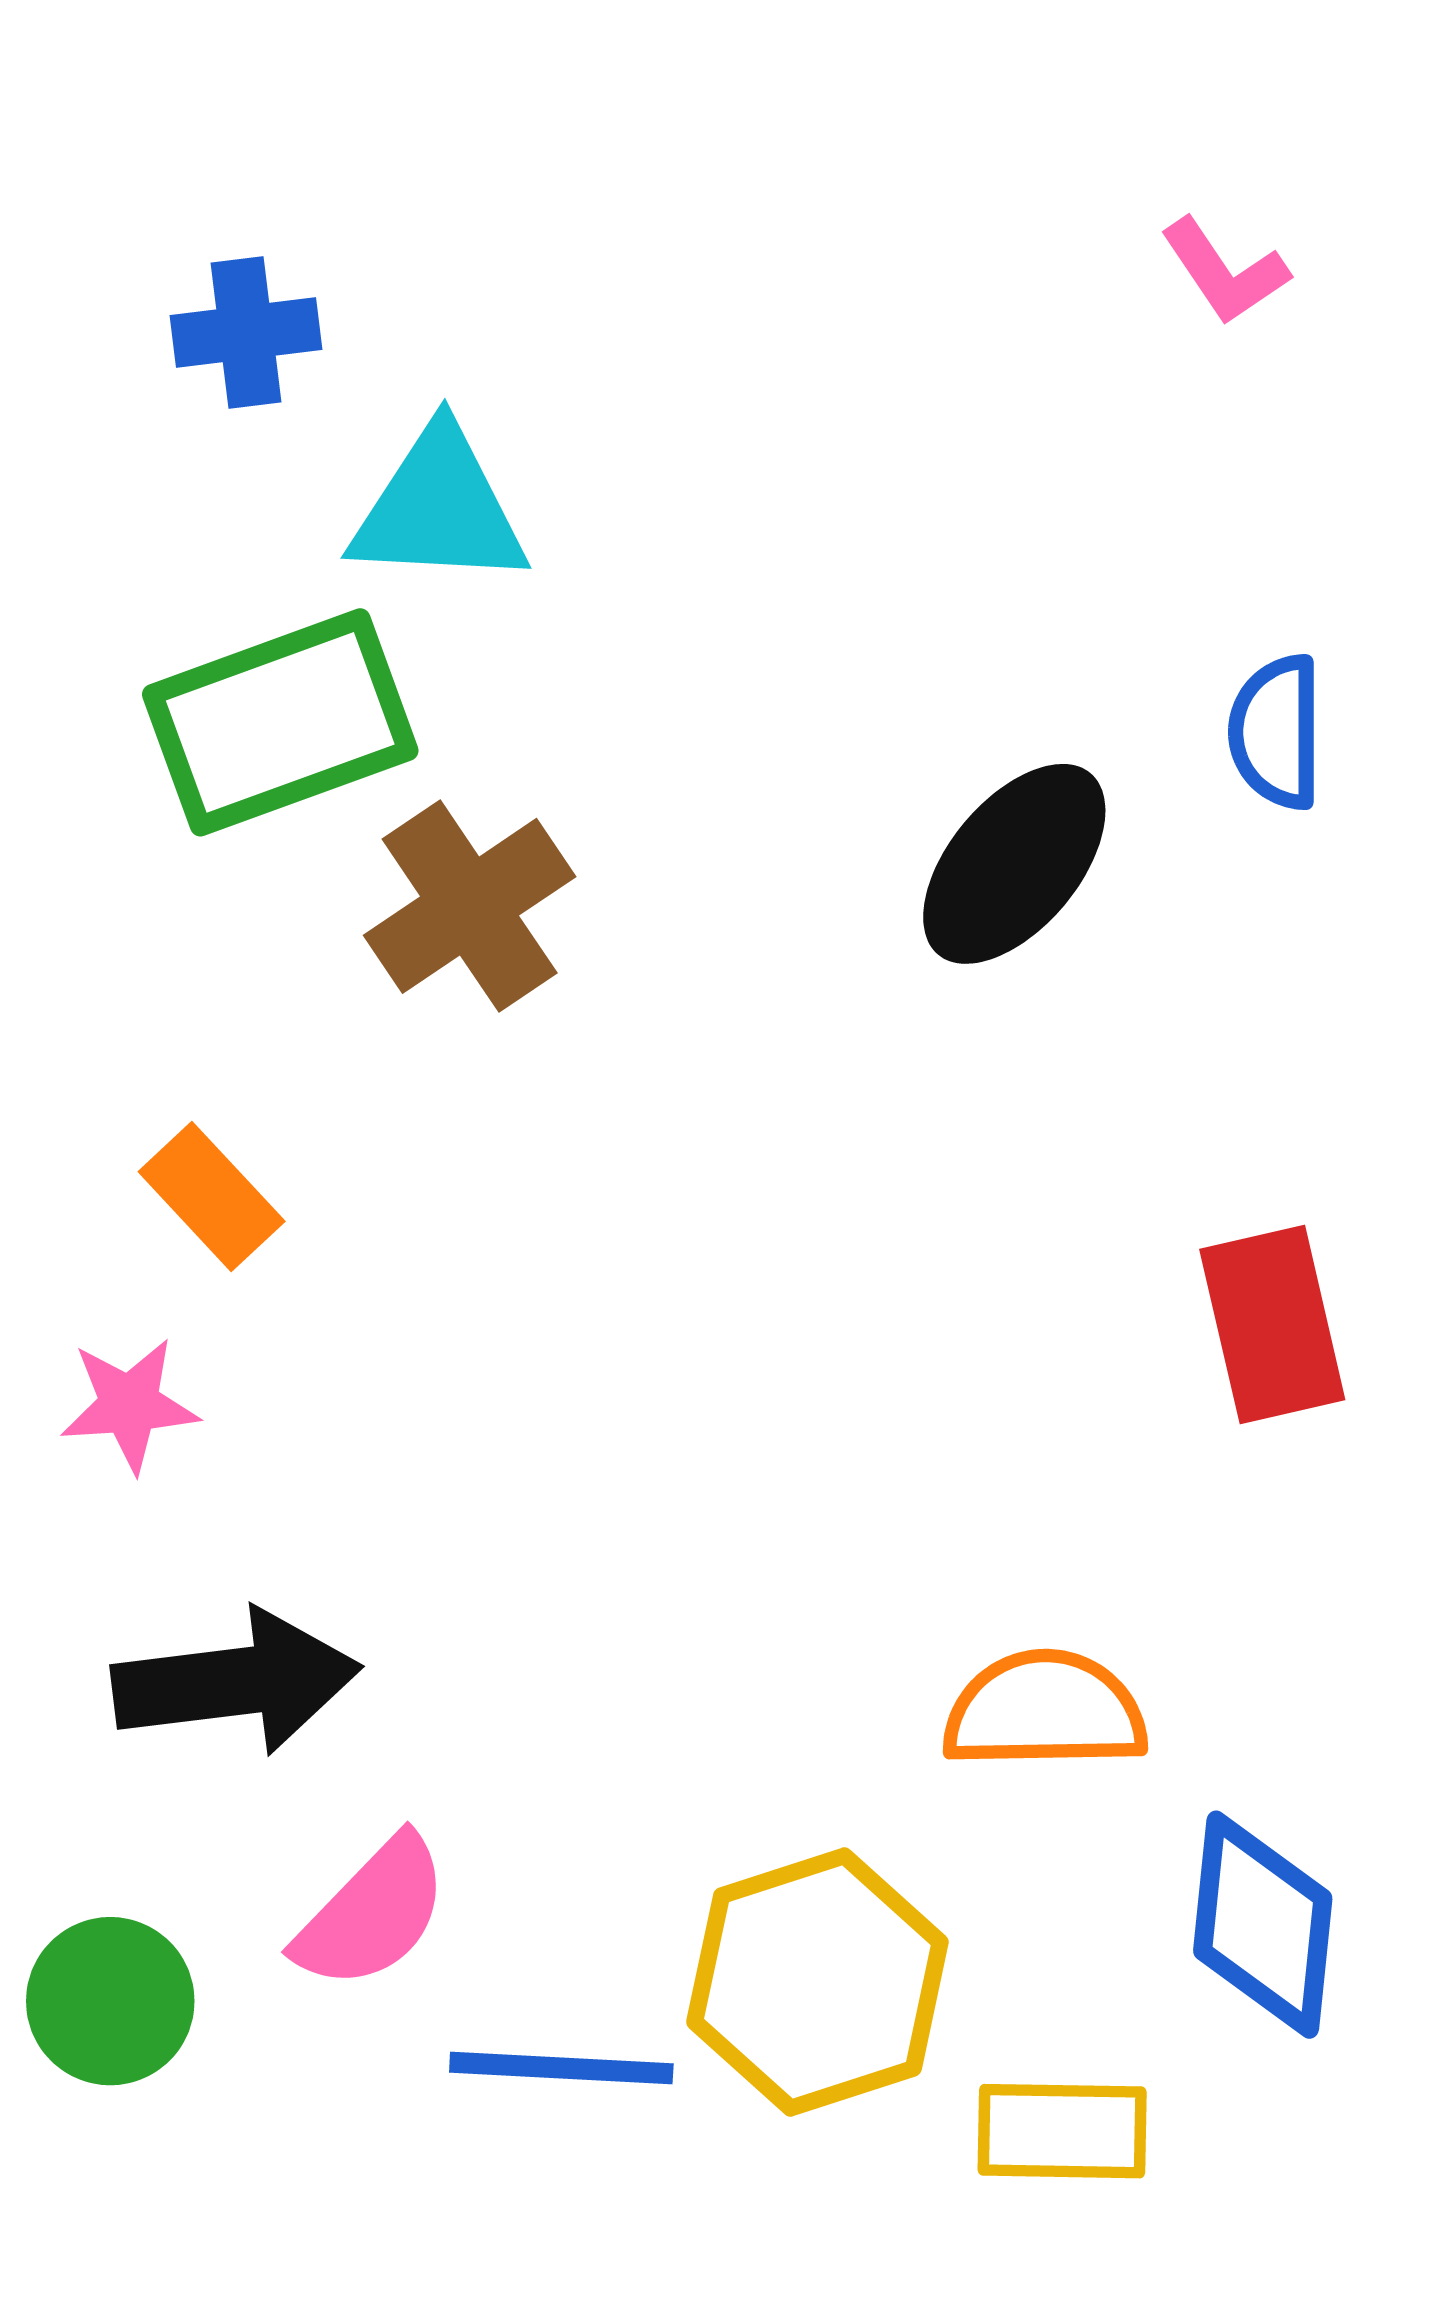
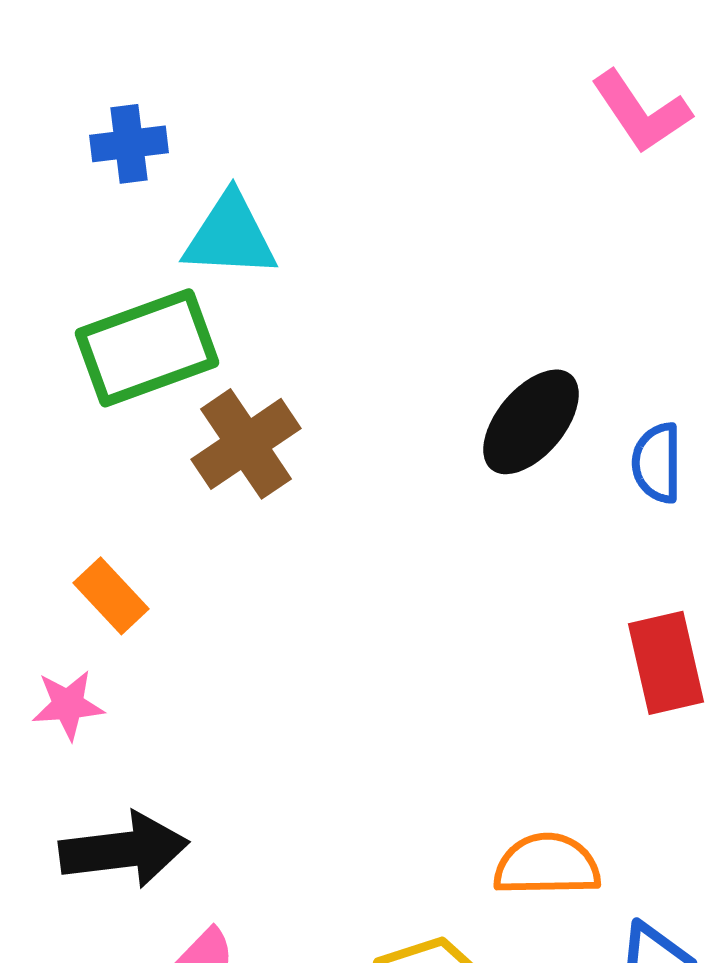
pink L-shape: (1225, 271) -> (641, 112), size x1.5
blue semicircle: (1276, 732) -> (657, 463), moved

